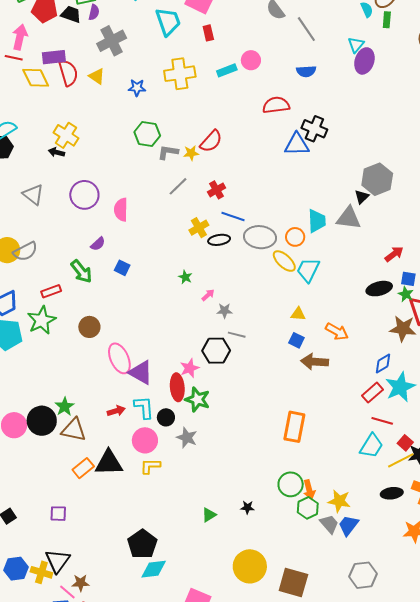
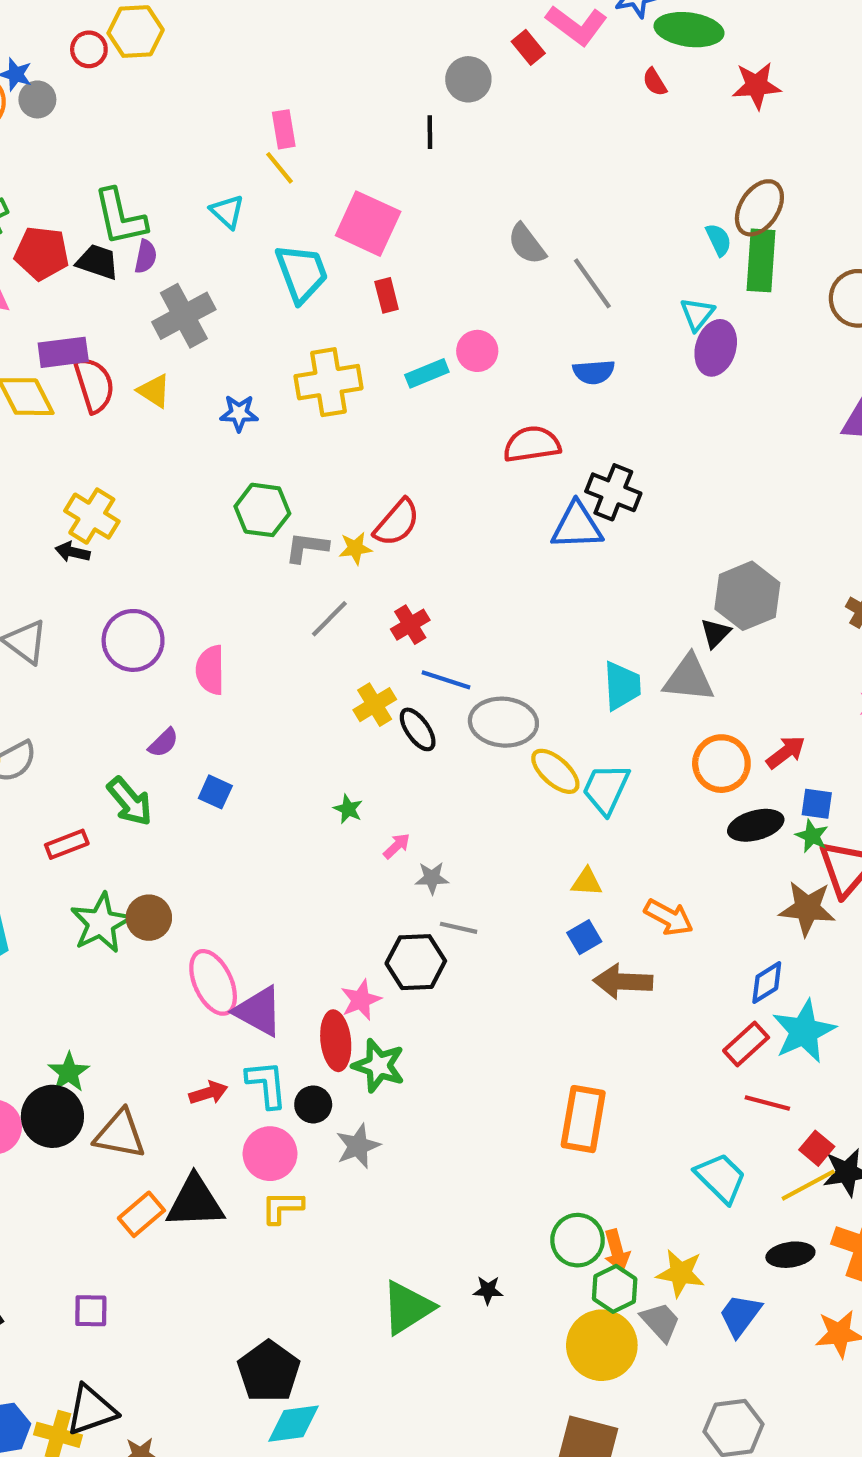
green rectangle: (387, 20) -> (761, 260), size x1.8
orange circle: (295, 237) -> (721, 764), moved, size x1.4
black ellipse: (219, 240) -> (418, 729), turned 65
green star: (42, 320) -> (101, 923), moved
blue square: (296, 340) -> (584, 937), turned 35
green star: (65, 407) -> (69, 1072), moved
gray star: (187, 438) -> (358, 1146), turned 30
cyan trapezoid: (371, 446) -> (721, 1178), moved, turned -76
green triangle: (209, 515) -> (407, 1308), size x1.8
blue trapezoid: (348, 525) -> (740, 1315), moved
black triangle: (58, 561) -> (91, 1410), turned 36
yellow circle: (250, 566) -> (602, 1345), moved

